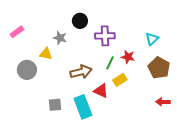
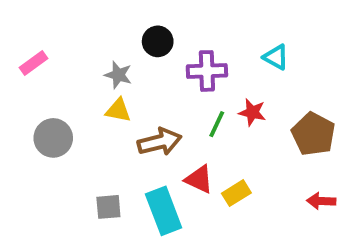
cyan triangle: (152, 39) -> (276, 57), moved, turned -48
yellow triangle: (46, 54) -> (118, 110), moved
yellow rectangle: (120, 80) -> (236, 193), moved

